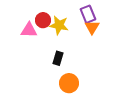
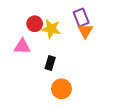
pink triangle: (29, 30) -> (22, 46), moved

